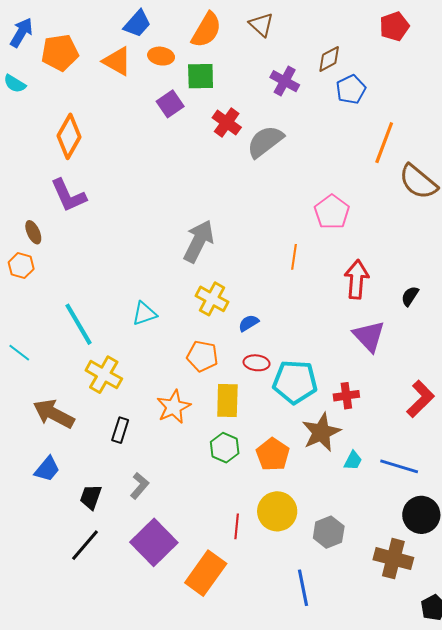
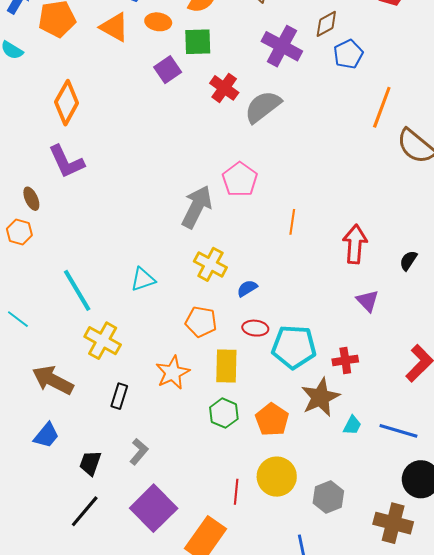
purple cross: (285, 81) -> (282, 46), size x1.4
pink pentagon: (332, 212) -> (240, 179), moved
purple triangle: (369, 336) -> (368, 301), size x0.7

